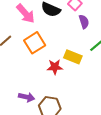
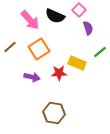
purple arrow: (27, 97) -> (32, 77), moved

